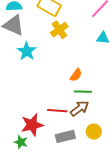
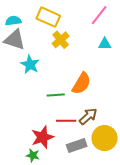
orange semicircle: (76, 75) -> (81, 83), size x1.6
green line: (83, 92) -> (56, 95), moved
yellow circle: (94, 132) -> (105, 138), size x1.6

